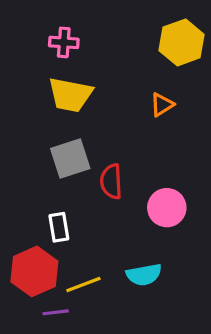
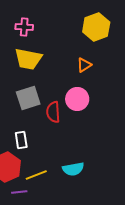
pink circle: (167, 208) -> (77, 99), moved

